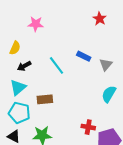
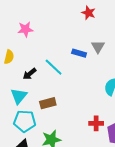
gray triangle: (106, 65) -> (98, 47), moved
black arrow: (24, 66) -> (30, 74), moved

